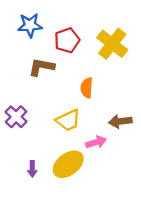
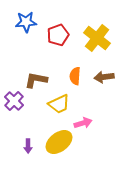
brown L-shape: (42, 67) -> (36, 80), moved
brown arrow: (120, 121) -> (104, 77), moved

